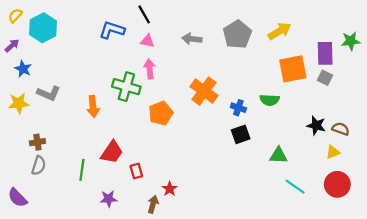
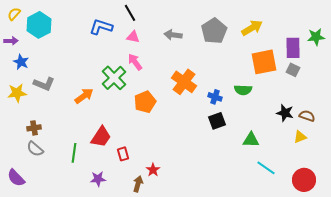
purple arrow: (12, 46) -> (11, 41), turned 40
pink arrow: (150, 69) -> (135, 62), turned -30
green cross: (126, 87) -> (114, 78), turned 30
orange arrow: (93, 107) -> (84, 96), turned -120
gray semicircle: (39, 165) -> (35, 149), turned 114
red circle: (337, 184) -> (304, 180), moved

